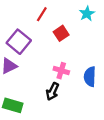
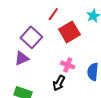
red square: (61, 33) -> (69, 32), size x1.5

